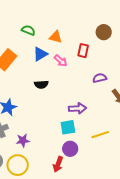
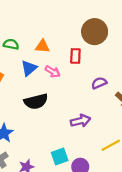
brown circle: (104, 32) -> (95, 32), size x1.5
black semicircle: (41, 84) -> (36, 101), size x1.5
cyan square: (68, 127) -> (60, 156), moved

